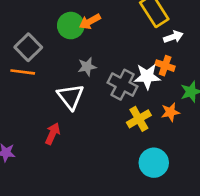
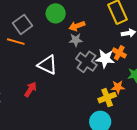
orange arrow: (90, 21) -> (77, 26), moved
gray star: (87, 67) -> (76, 40), moved
white triangle: (70, 97) -> (47, 65), turned -35
yellow cross: (139, 119) -> (107, 98), moved

